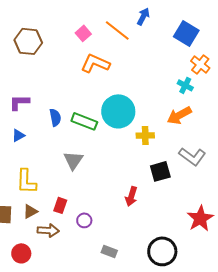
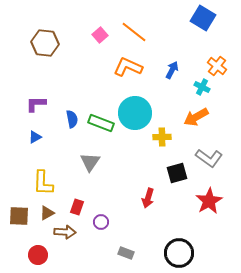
blue arrow: (143, 16) -> (172, 70), moved
blue square: (186, 33) -> (203, 18), moved
orange L-shape: (95, 63) -> (128, 67), moved
red star: (200, 218) -> (209, 201), moved

